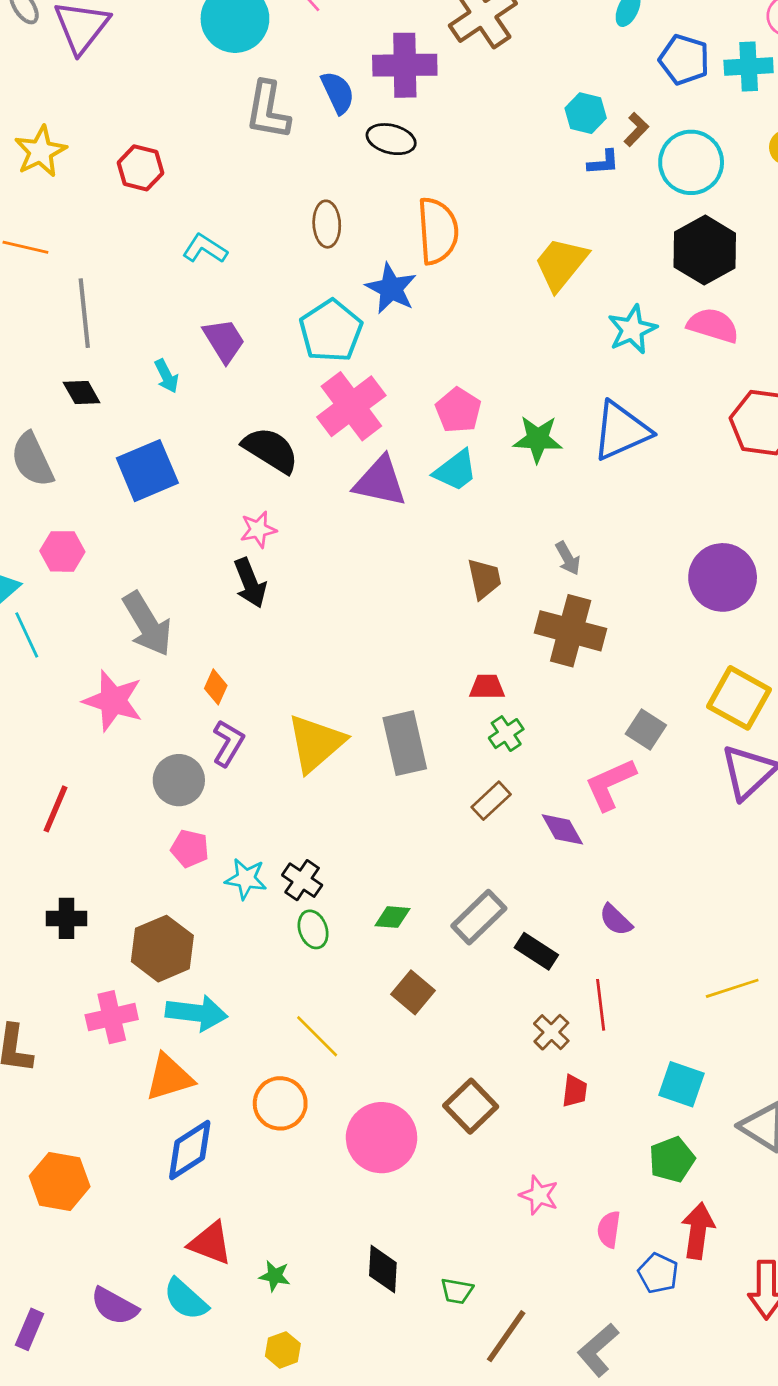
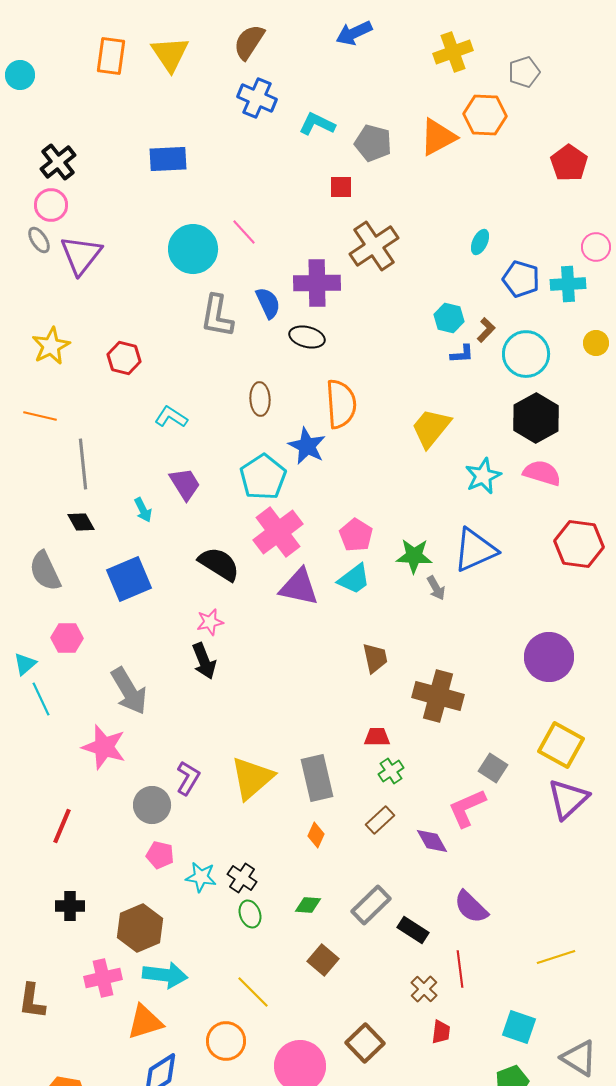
gray arrow: (568, 558) -> (436, 588), moved
orange diamond: (216, 687) -> (316, 835), moved
purple semicircle: (616, 920) -> (471, 907), size x1.4

